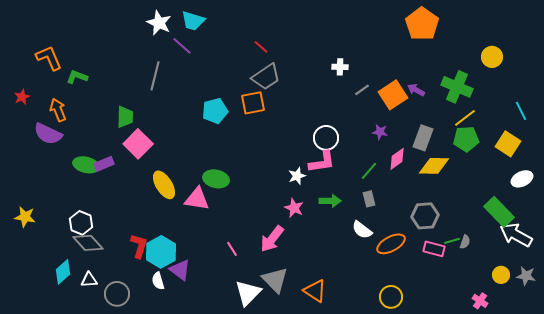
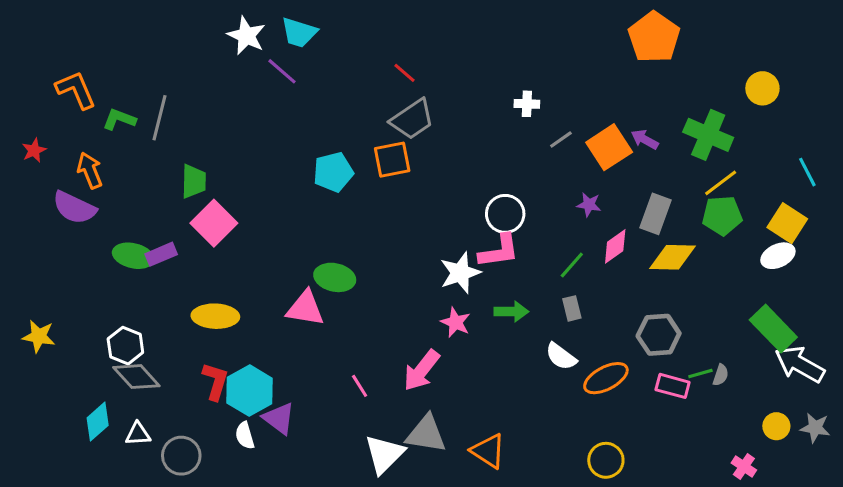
gray line: (155, 76) -> (160, 118), moved
white star: (297, 176) -> (460, 273), size x1.5
white ellipse: (522, 179) -> (778, 256), moved
yellow ellipse: (164, 185) -> (215, 316), moved, turned -56
gray triangle: (275, 280) -> (426, 434), turned -36

